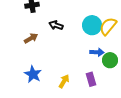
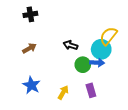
black arrow: (56, 25) -> (70, 45), moved
cyan circle: (92, 25) -> (101, 49), moved
green circle: (110, 60) -> (83, 65), moved

